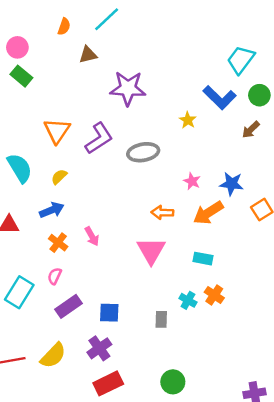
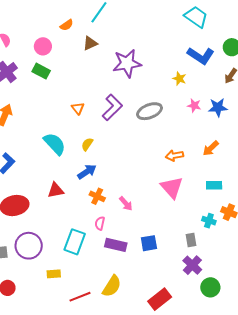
orange semicircle: (64, 27) -> (67, 25), turned 48
pink circle: (17, 47) -> (43, 46), moved
cyan trapezoid: (241, 60) -> (196, 17), moved, turned 100
orange triangle: (57, 131) -> (78, 108), size x0.6
pink star: (192, 181) -> (194, 105), moved
blue star: (232, 184) -> (218, 107), moved
orange arrow: (208, 213) -> (211, 148), size x0.7
pink arrow: (92, 236) -> (126, 204), moved
purple rectangle: (68, 306) -> (116, 245), turned 60
purple cross: (99, 348) -> (192, 265), moved

